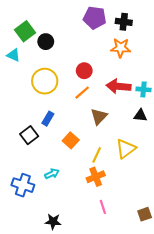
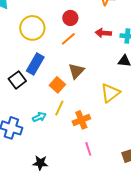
red arrow: (119, 86) -> (103, 33), size x0.7
brown triangle: (99, 116) -> (76, 71), moved
blue rectangle: (48, 119) -> (35, 64), size x1.5
yellow line: (97, 155) -> (59, 108), moved

